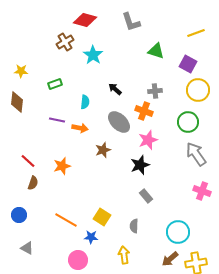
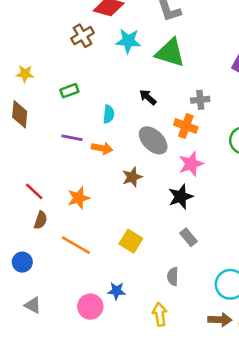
green triangle: (156, 51) -> (170, 53), moved, size x1.4
cyan star: (93, 55) -> (128, 41), moved, turned -30
yellow square: (102, 217) -> (131, 241), moved
orange line: (66, 220) -> (76, 245), moved
brown arrow: (170, 259) -> (220, 320), turned -138
pink circle: (78, 260) -> (90, 307), moved

